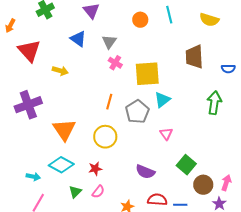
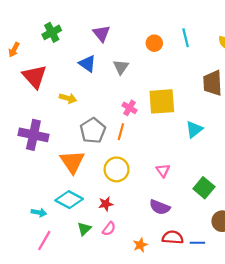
pink cross: (115, 63) -> (129, 108), moved
cyan triangle: (162, 100) -> (194, 129), moved
purple cross: (28, 105) -> (33, 135), turned 32
gray pentagon: (137, 112) -> (93, 131), moved
pink triangle: (166, 134) -> (163, 170), moved
green square: (186, 165) -> (204, 188), moved

